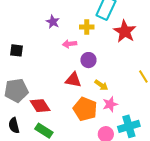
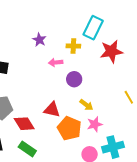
red star: (125, 31) -> (111, 51), turned 30
red triangle: (73, 80) -> (52, 110), moved

